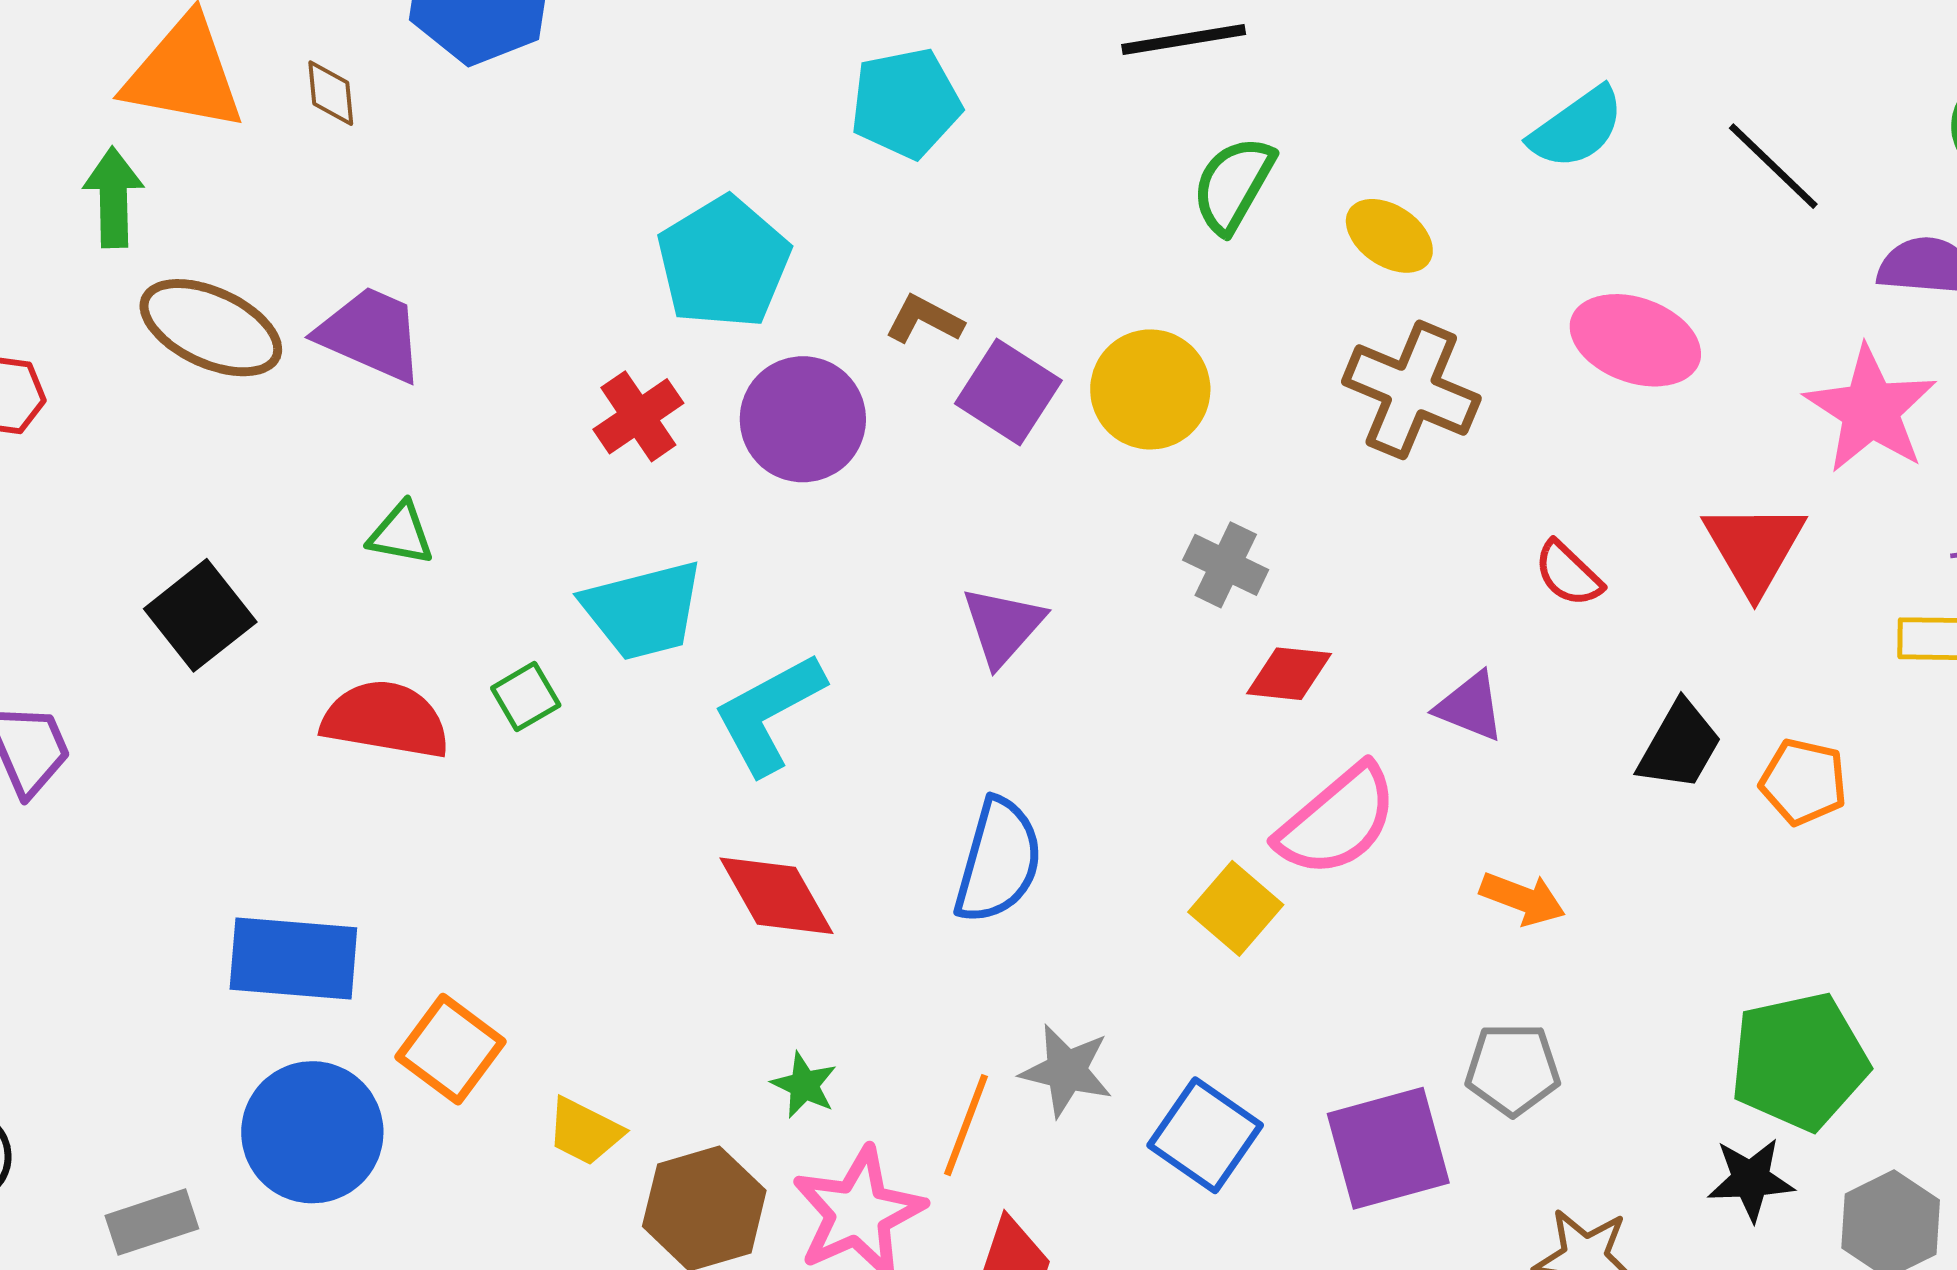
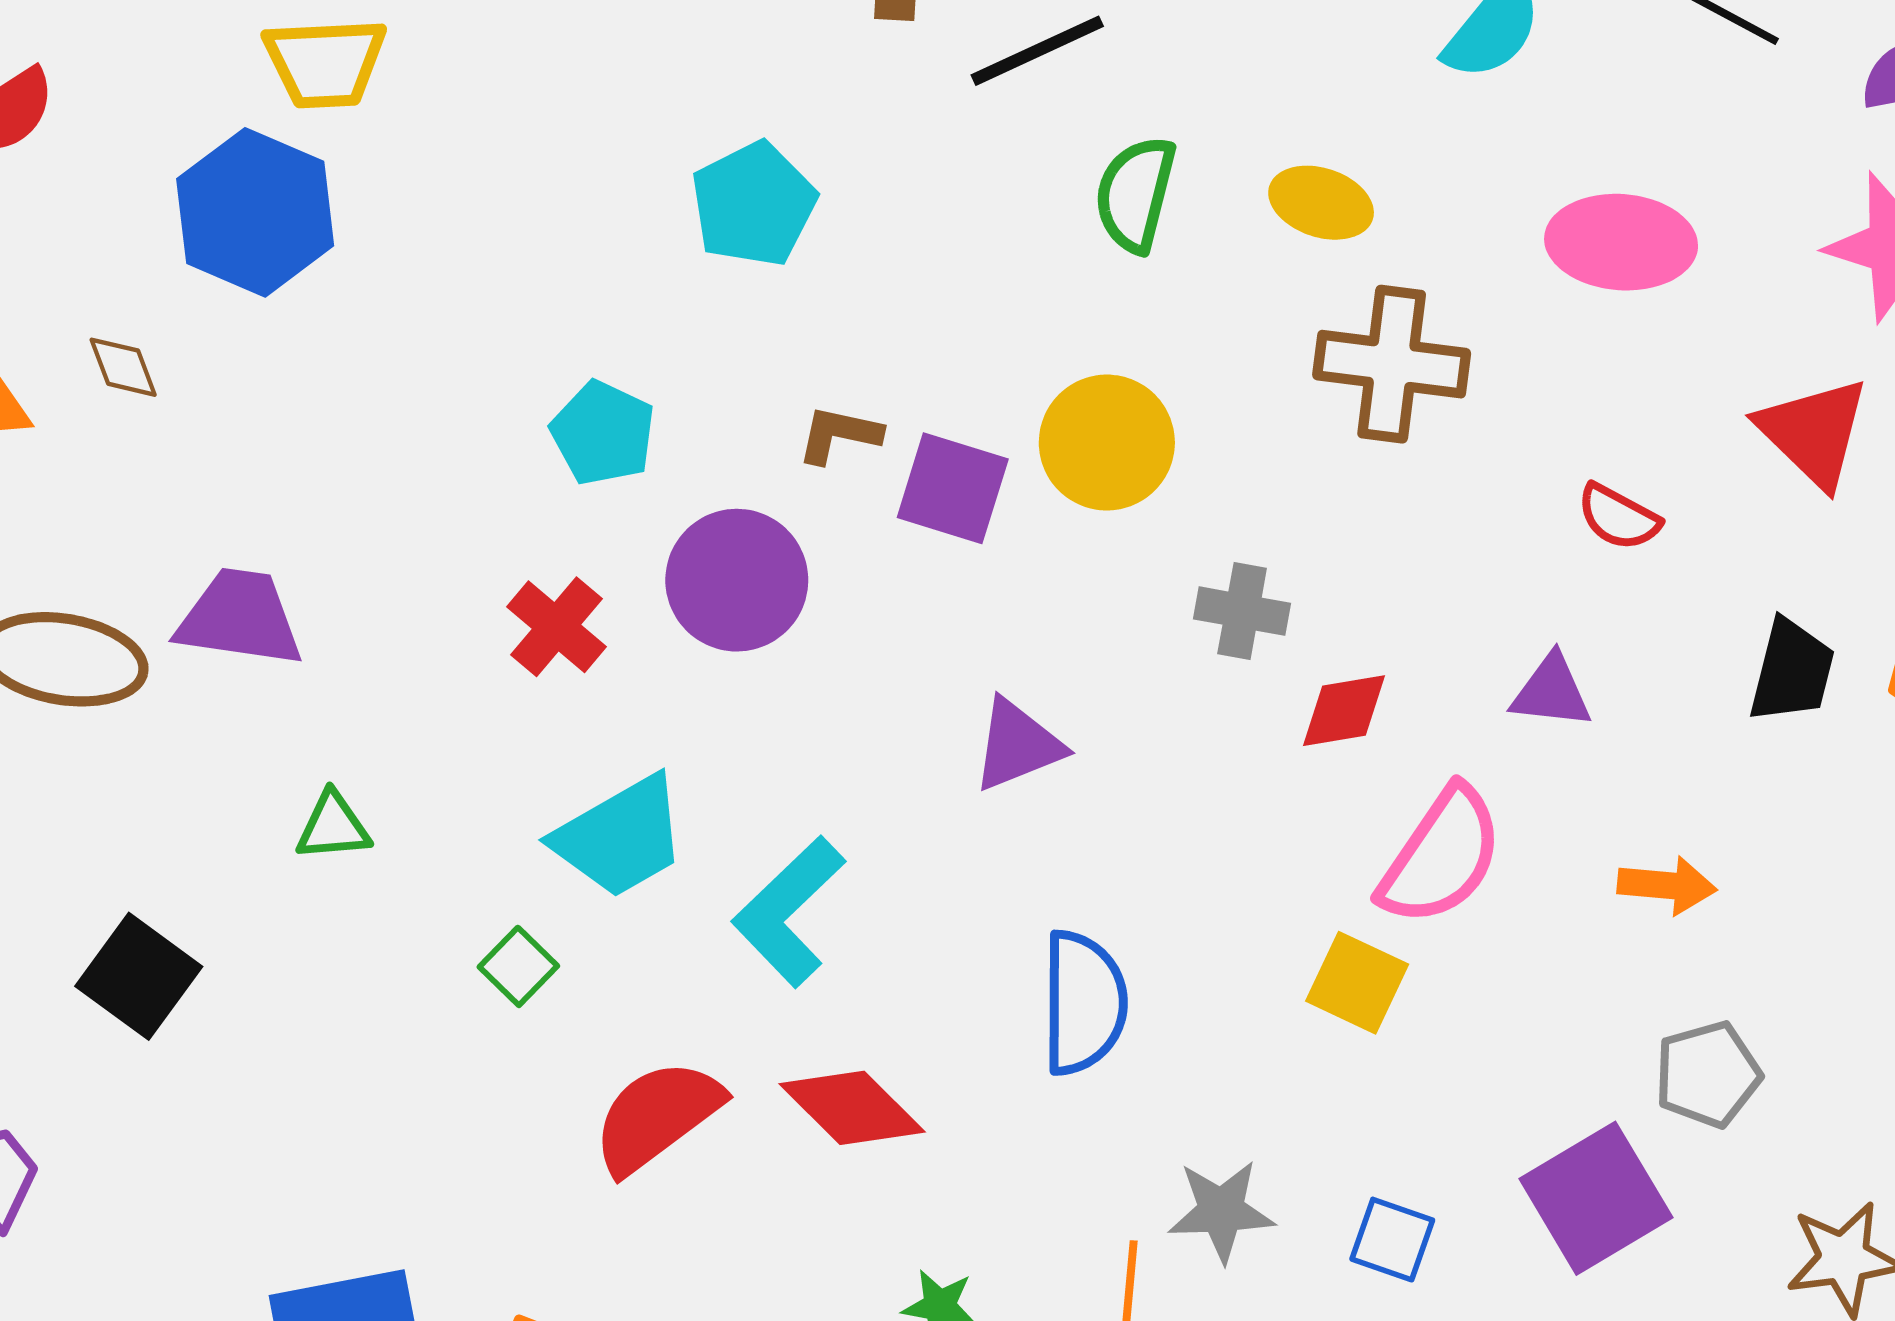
cyan pentagon: (724, 262) -> (603, 433), size x0.7
purple triangle: (1003, 626) -> (1017, 745), turned 42
red semicircle: (386, 720) -> (657, 1116), moved, turned -31
blue square: (1205, 1135) -> (1392, 1240), size x0.7

